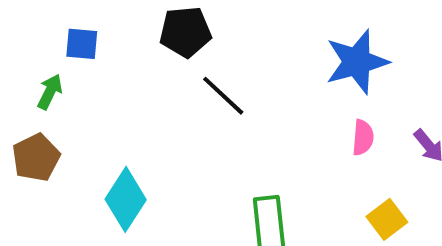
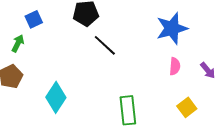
blue square: (82, 44) -> (34, 19), turned -30

